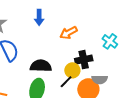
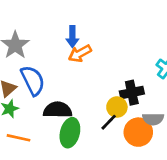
orange arrow: (69, 33) -> (80, 53), moved
black semicircle: (41, 66) -> (58, 110), moved

